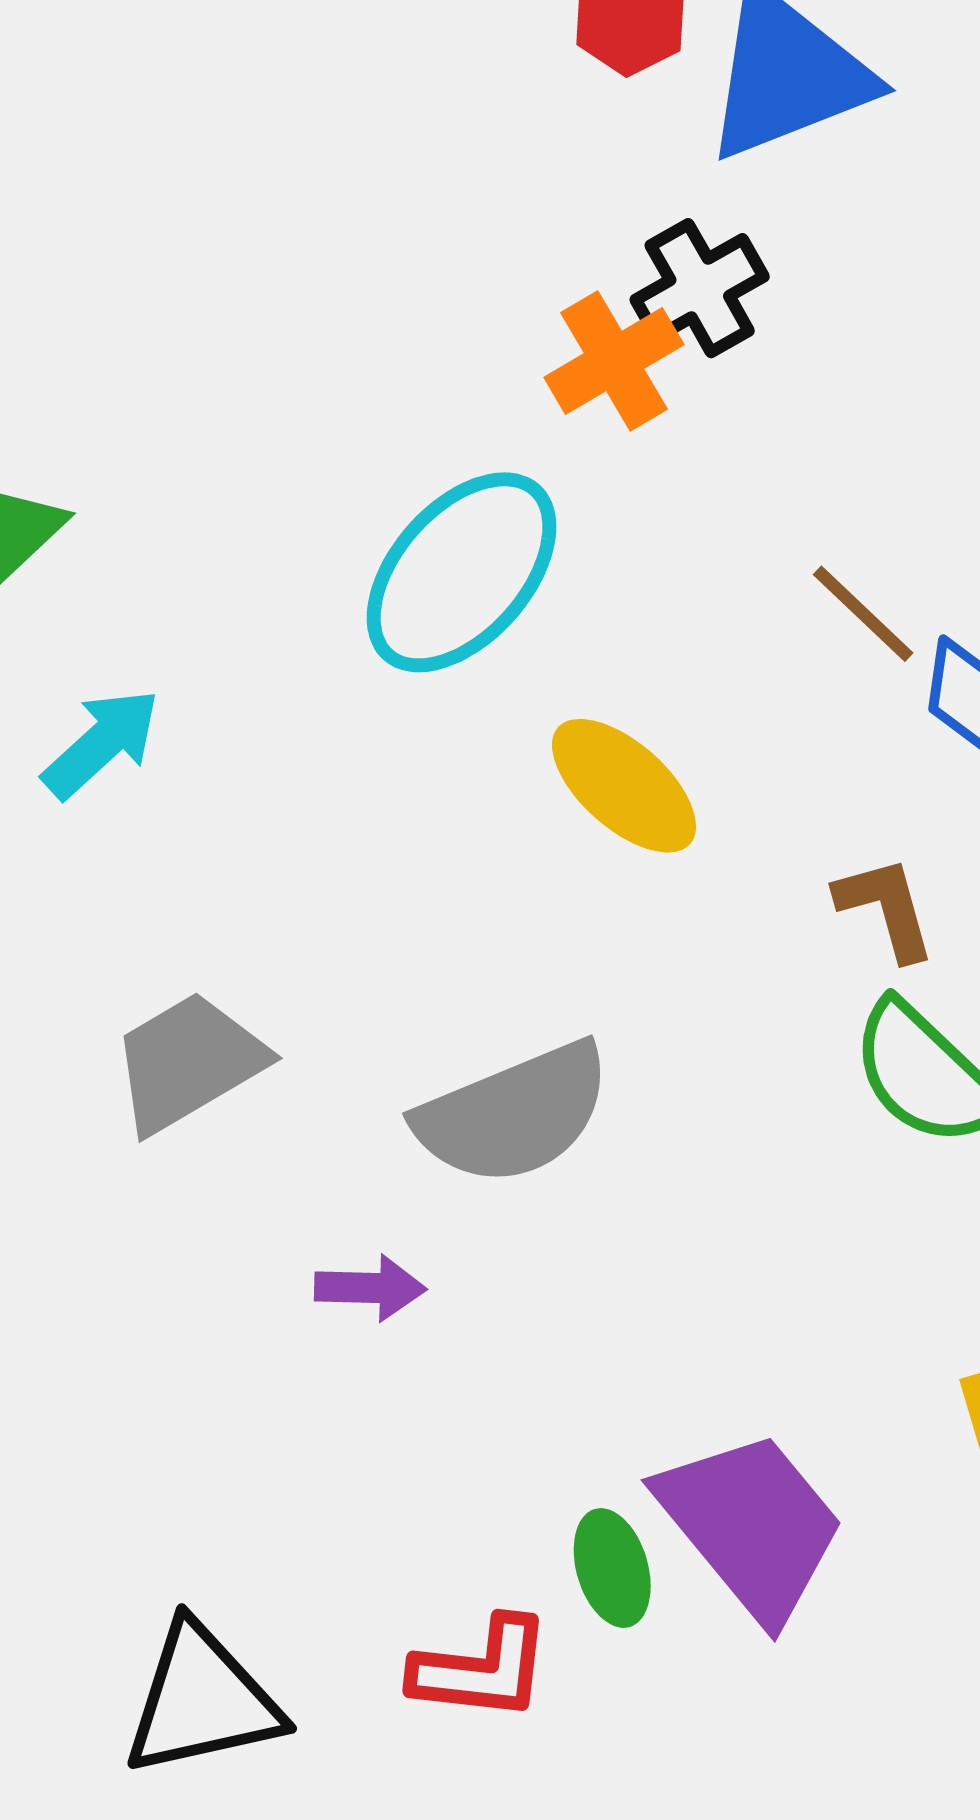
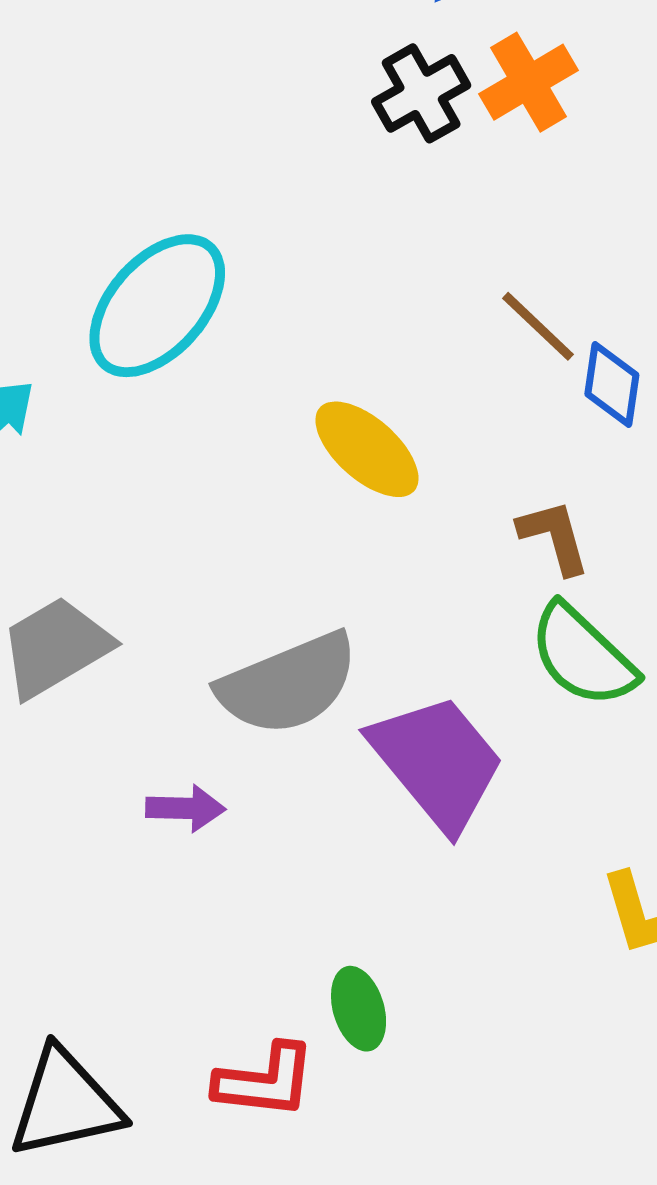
orange cross: (614, 361) -> (529, 82), moved
cyan ellipse: (462, 572) -> (157, 306), moved
purple trapezoid: (751, 1525) -> (437, 762), moved

